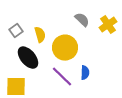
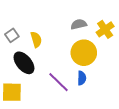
gray semicircle: (82, 20) -> (79, 24), turned -56
yellow circle: (65, 48) -> (84, 53), moved

